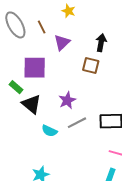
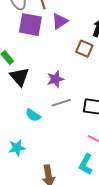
purple square: (35, 68) -> (30, 25), moved
cyan semicircle: (49, 131) -> (33, 115), moved

